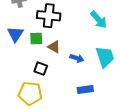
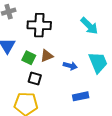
green square: (36, 38) -> (29, 58), moved, turned 32
brown triangle: (54, 47) -> (47, 56), turned -48

